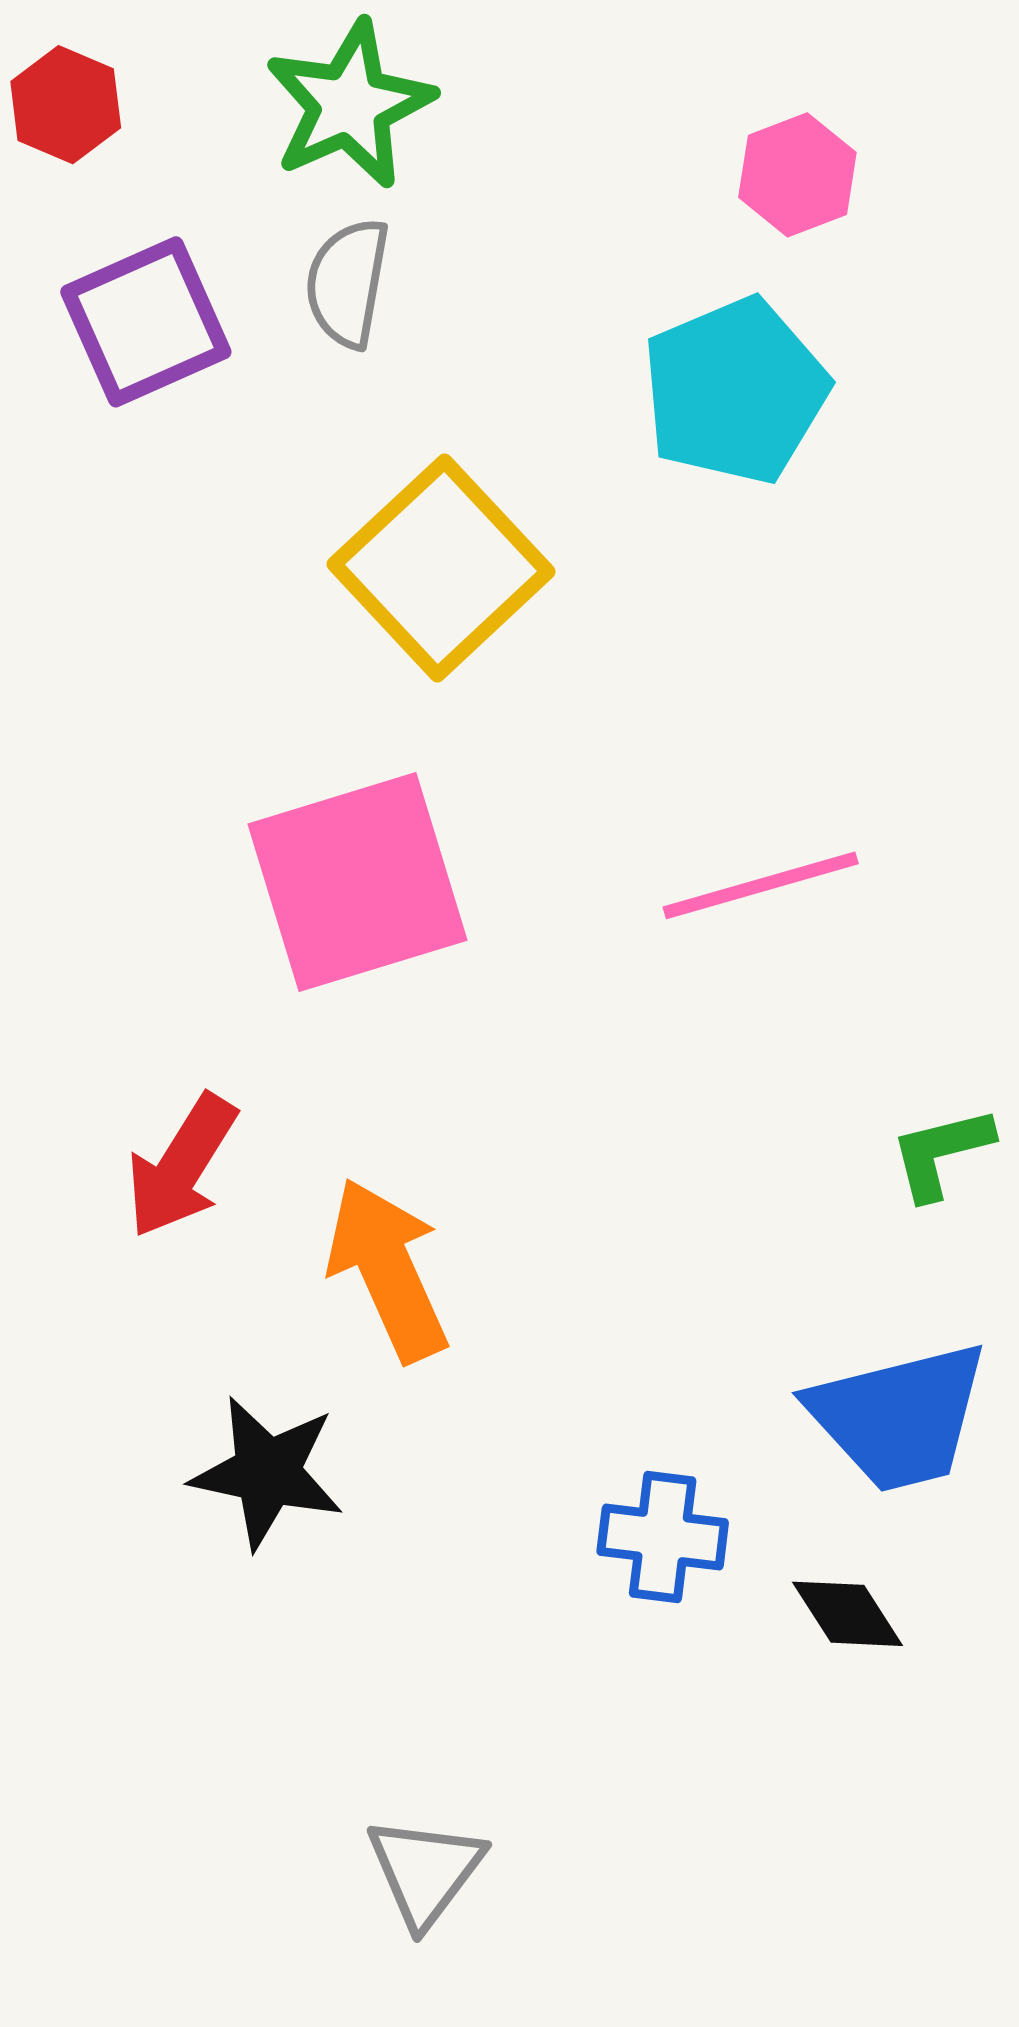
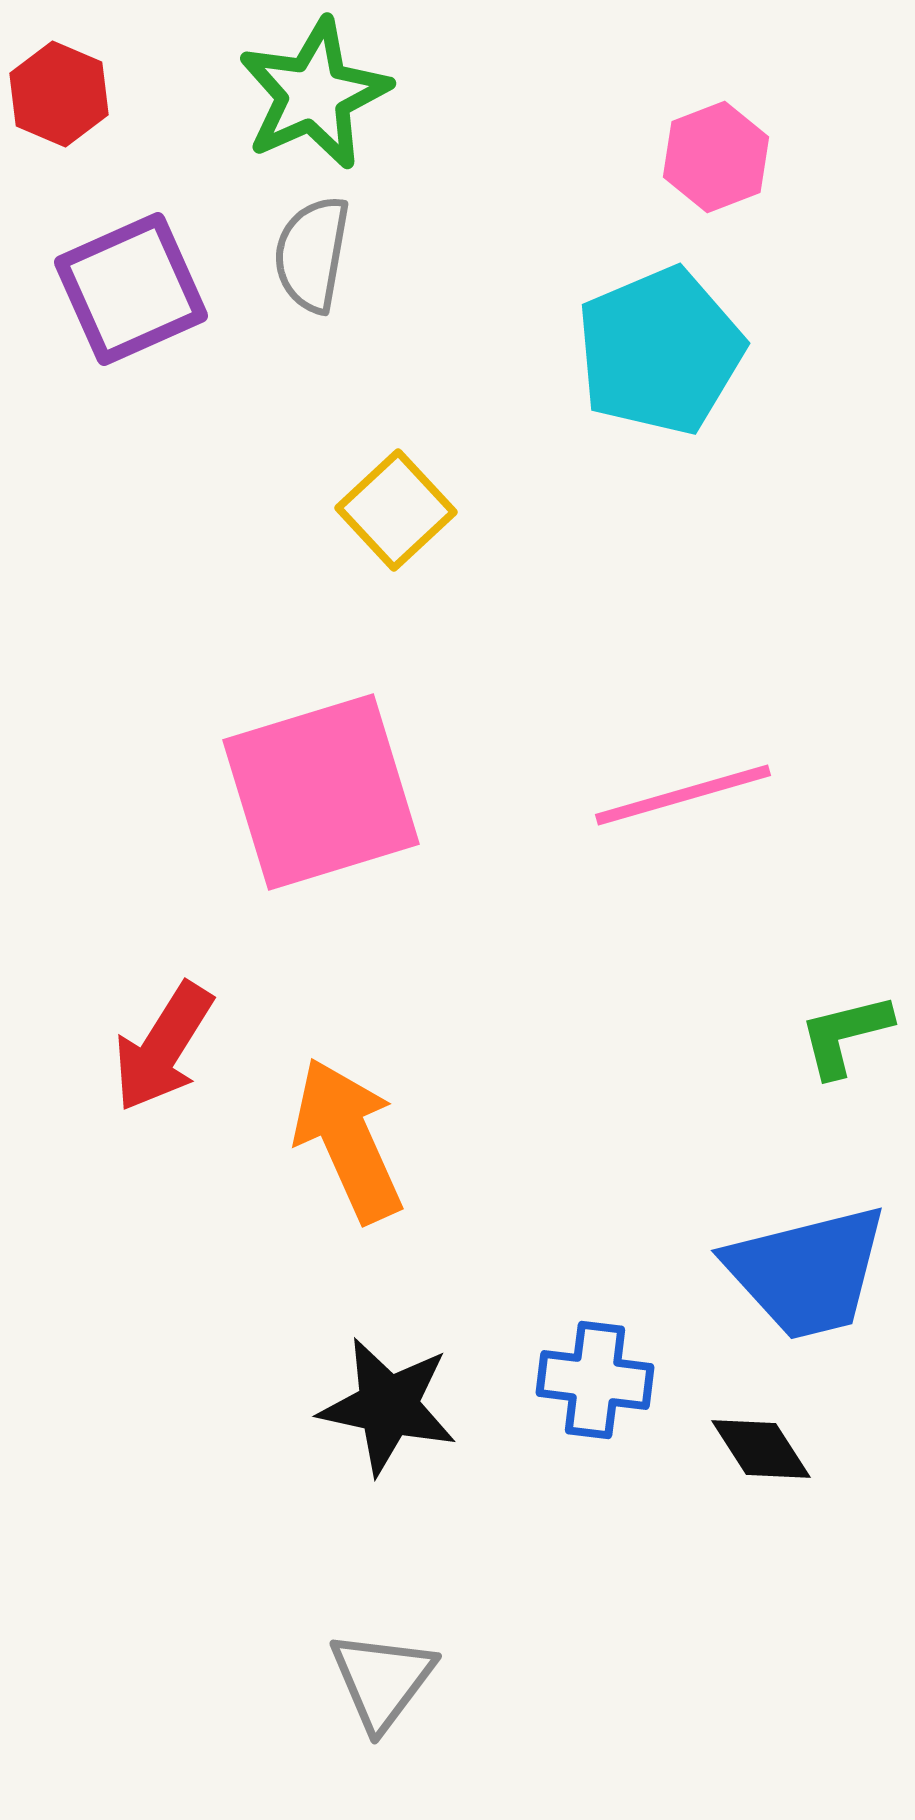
yellow square: (441, 568) -> (396, 510), size x0.6
black star: (267, 1472) -> (388, 1406), moved

